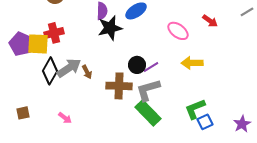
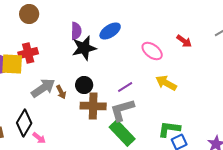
yellow arrow: (192, 63) -> (166, 83), turned 30
black circle: (137, 65) -> (84, 85), moved
black diamond: (50, 71) -> (24, 123), moved
green L-shape: (195, 109) -> (169, 129), turned 30

